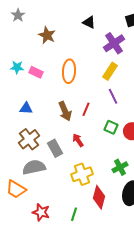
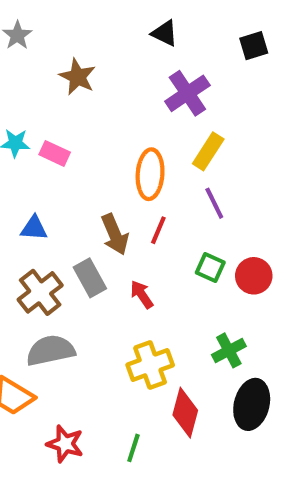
black triangle: (89, 22) -> (165, 33), moved
purple cross: (114, 43) -> (187, 93), moved
orange ellipse: (69, 71) -> (150, 174), moved
gray rectangle: (55, 148) -> (90, 278), moved

